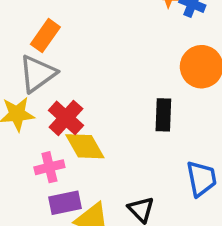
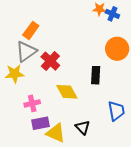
red cross: (66, 118) -> (50, 61), moved
yellow diamond: (85, 146) -> (67, 92), moved

